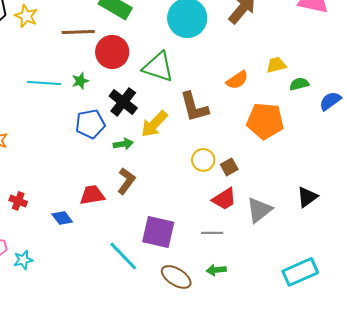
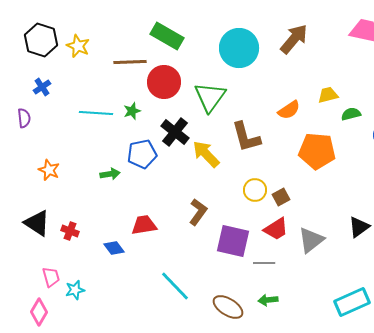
green triangle: (158, 67) -> (210, 97), turned 48
yellow arrow: (154, 124) -> (206, 154), turned 92
green arrow: (123, 144) -> (110, 174), moved
brown L-shape: (126, 181) -> (198, 212), moved
purple square: (158, 232) -> (233, 241), moved

